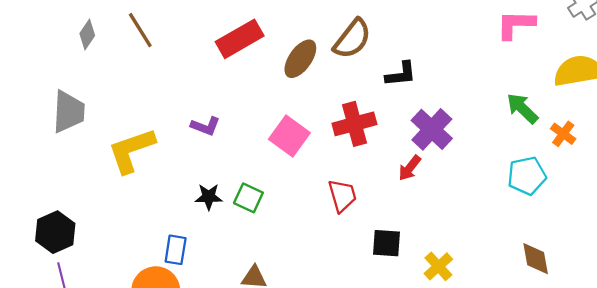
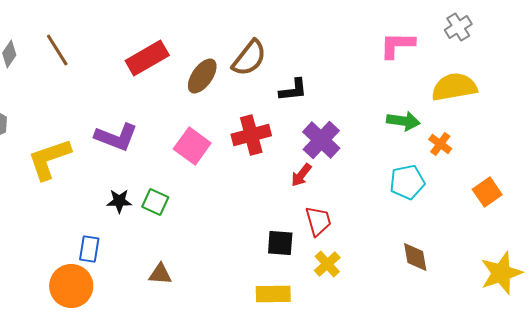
green arrow: (522, 108) -> (403, 121), turned 144
purple L-shape: (205, 126) -> (116, 137), size x1.6
red trapezoid: (342, 196) -> (318, 221), moved

